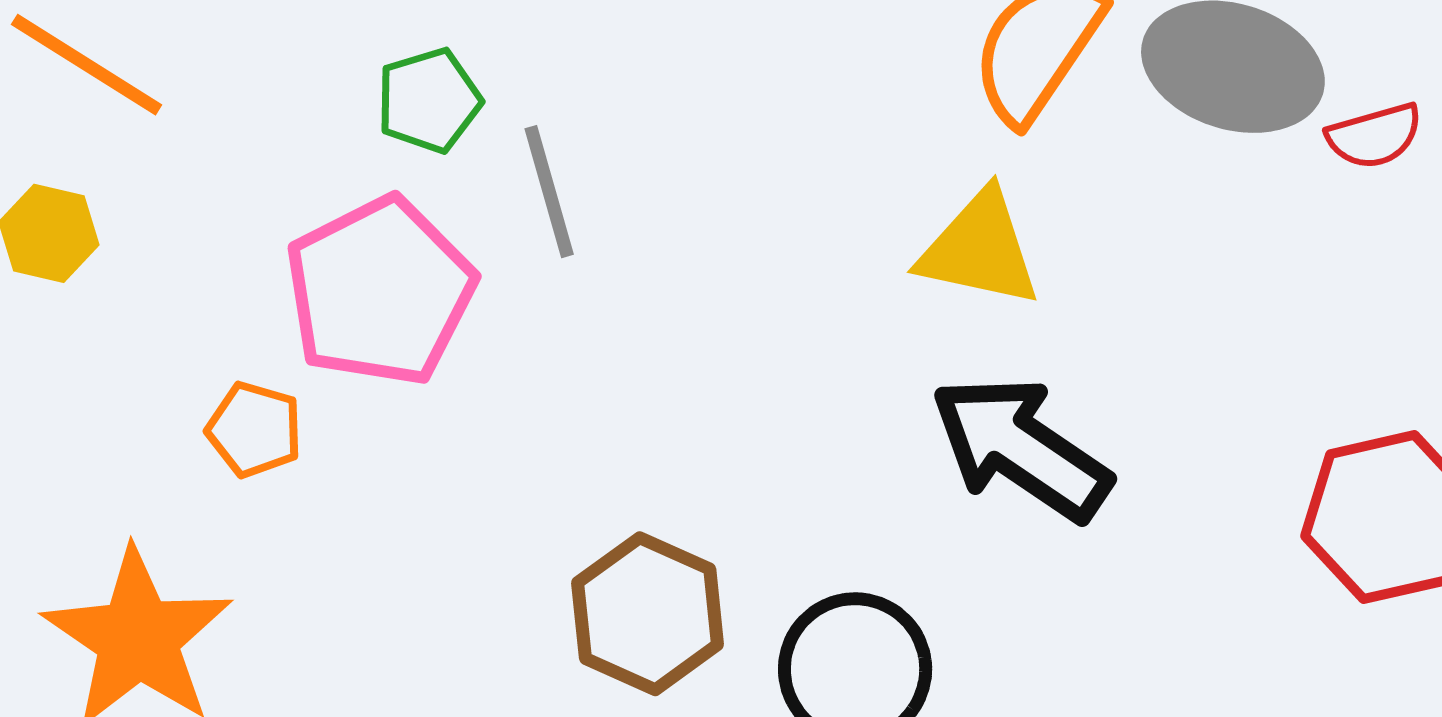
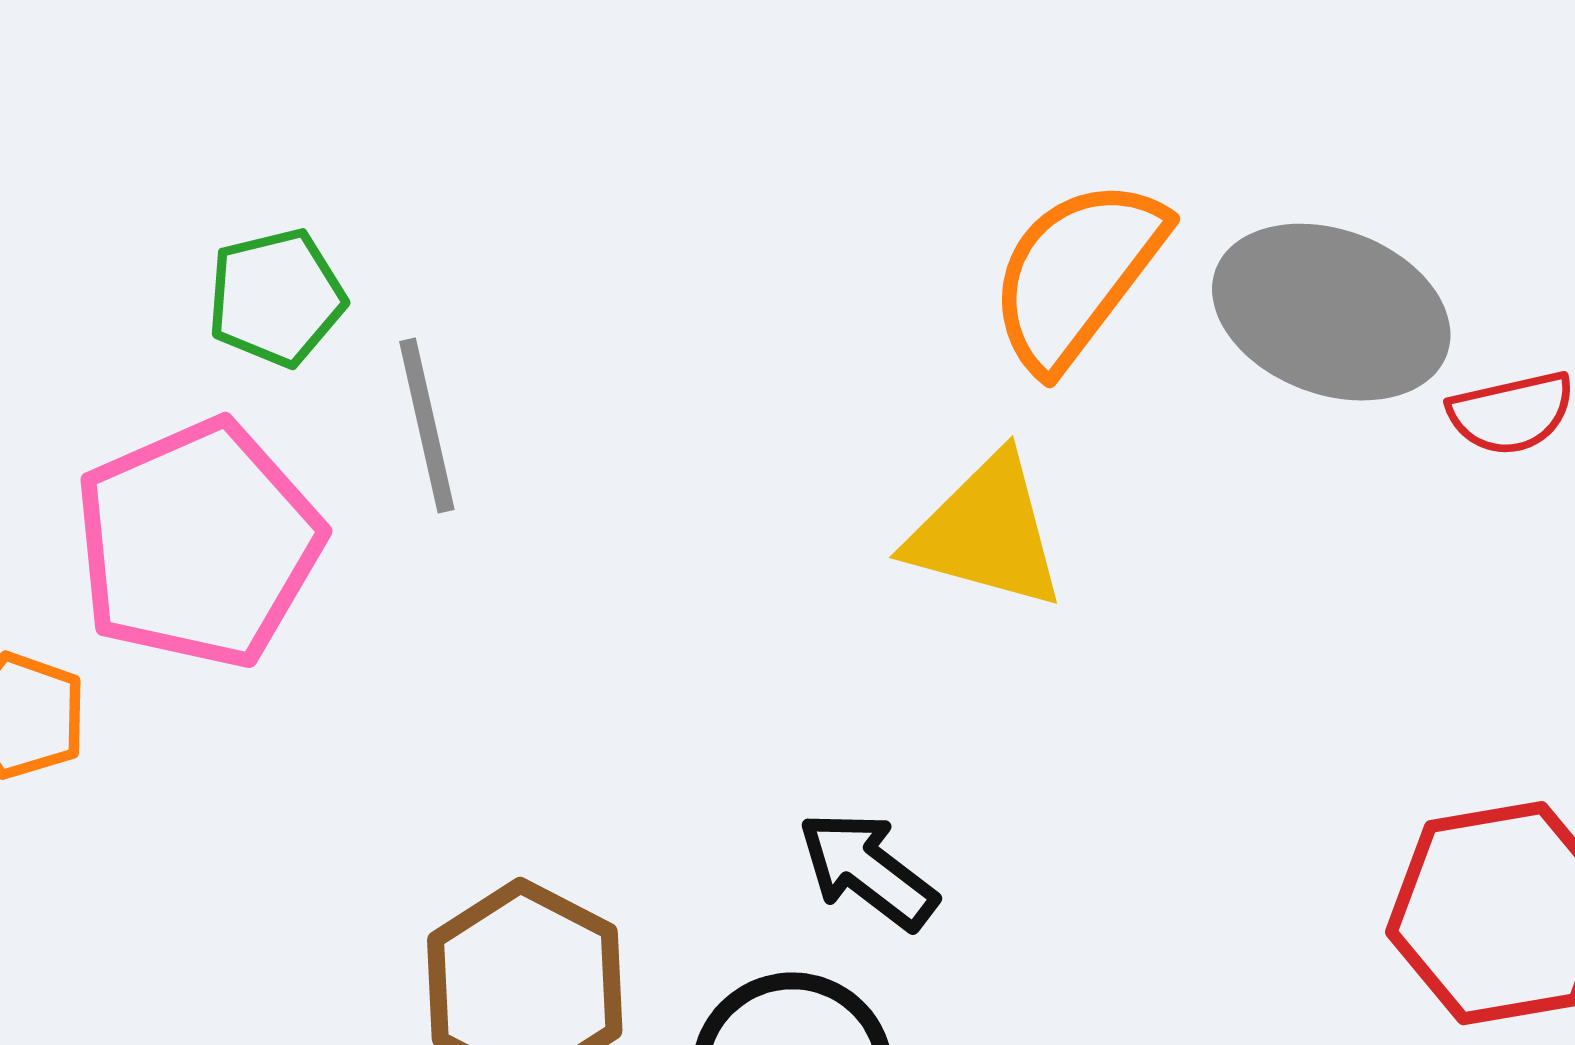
black arrow: (1021, 448) -> (868, 870), moved, size x0.6

